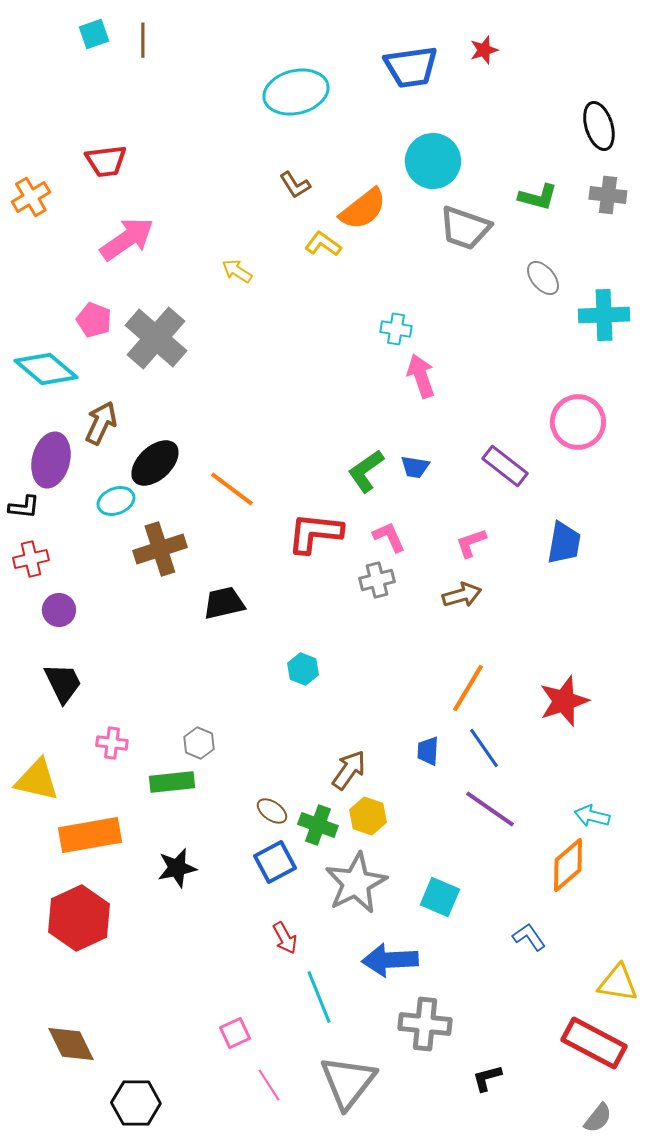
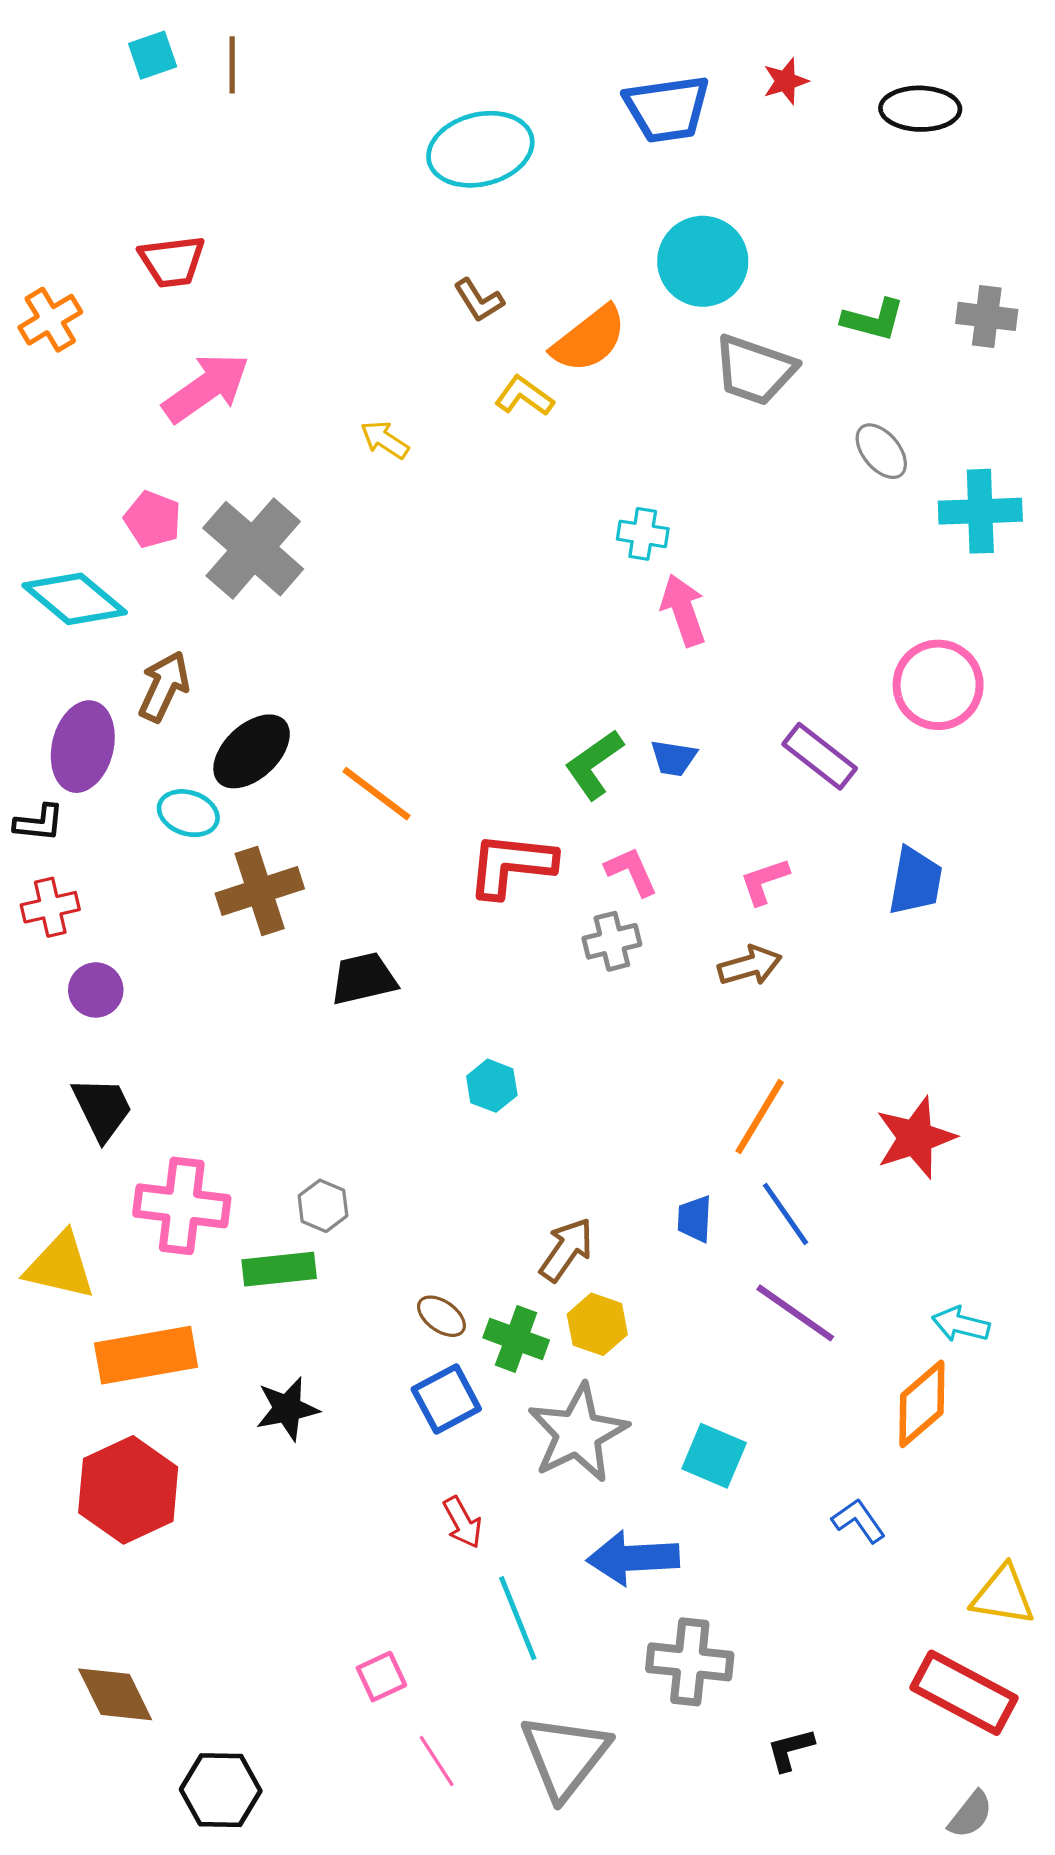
black ellipse: (599, 126) -> (920, 109), moved, turned -72
cyan ellipse: (116, 501) -> (188, 813), turned 39
pink cross: (112, 743) -> (182, 1206), size x1.8

